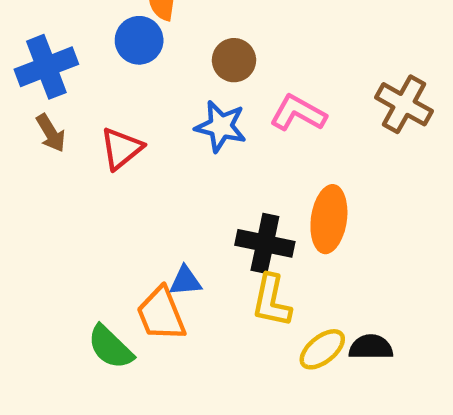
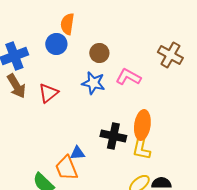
brown cross: (404, 104) -> (170, 55), moved
brown arrow: (51, 133) -> (16, 86), size x1.4
yellow L-shape: (272, 301) -> (141, 148), moved

